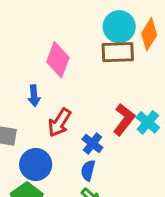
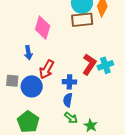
cyan cross: (148, 122) -> (105, 65), turned 35
blue cross: (92, 143) -> (69, 82), turned -32
blue circle: (36, 165) -> (32, 86), moved

